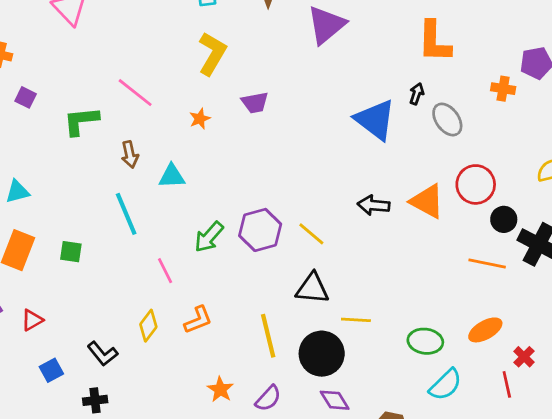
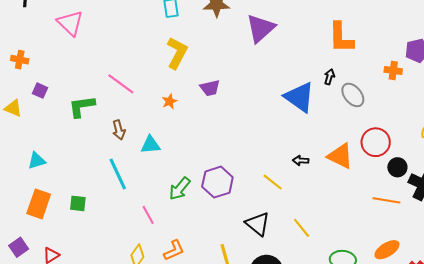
black arrow: (374, 205) -> (301, 160), size x0.7
yellow line: (311, 234) -> (273, 182), moved
black triangle: (312, 288) -> (258, 224), turned 36
yellow line: (356, 320) -> (302, 228), moved, turned 50

